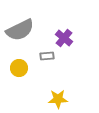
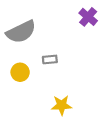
purple cross: (64, 38) -> (88, 17), moved

